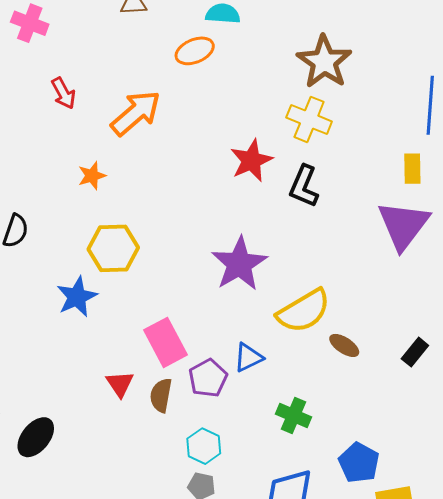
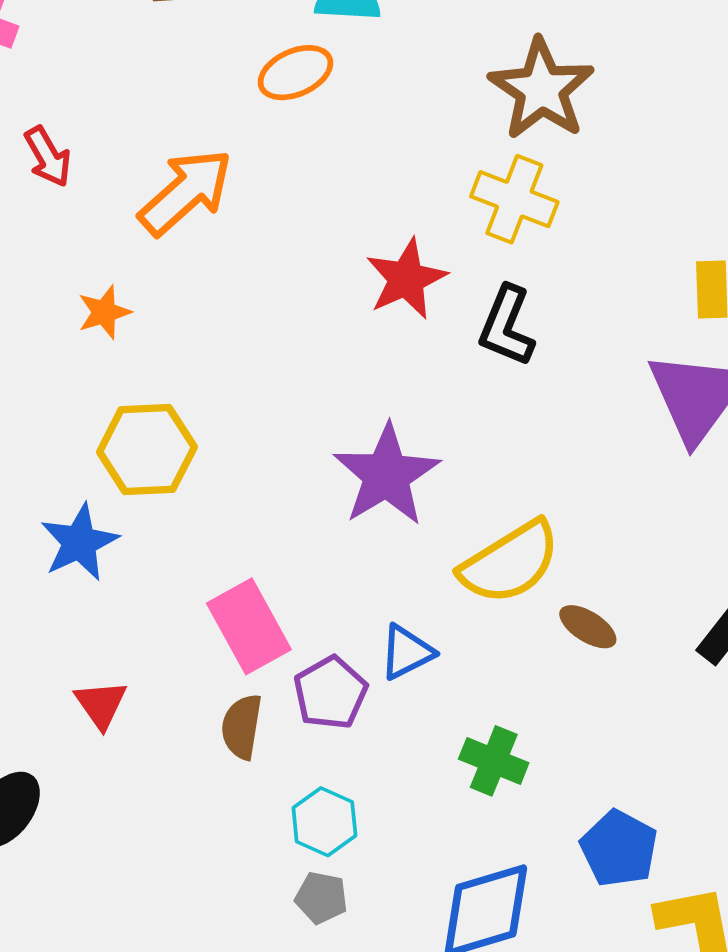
red triangle: (120, 384) -> (101, 704), moved

